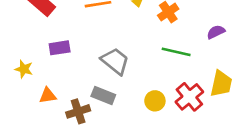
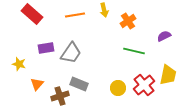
gray trapezoid: (115, 61) -> (71, 53), moved, turned 85
orange triangle: (48, 96) -> (37, 84), turned -40

